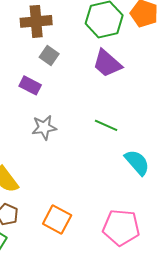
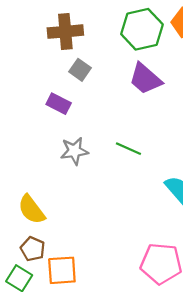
green line: (106, 125) -> (128, 149), moved
orange square: (57, 219) -> (62, 270), moved, turned -32

